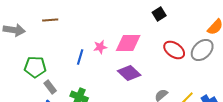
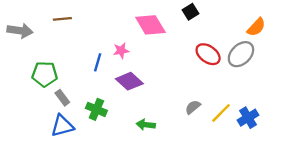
pink diamond: (128, 43) -> (150, 25), moved, turned 60
purple diamond: (129, 73) -> (129, 81), moved

